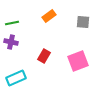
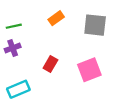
gray square: (83, 22) -> (95, 25), size x1.5
purple cross: (11, 42) -> (13, 48), turned -32

